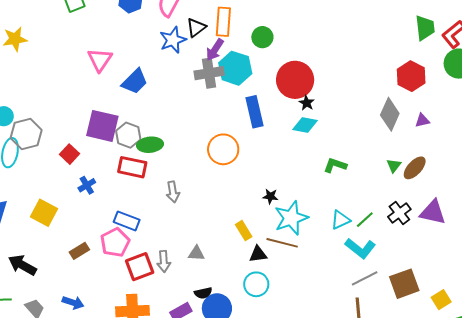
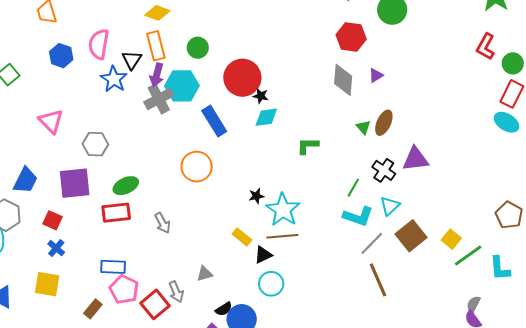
blue trapezoid: (135, 82) -> (25, 180), moved
gray hexagon: (128, 135) -> (95, 144), moved
blue cross: (87, 185) -> (56, 248), moved
cyan triangle: (341, 220) -> (390, 206), moved
blue rectangle: (127, 221) -> (113, 267), moved

